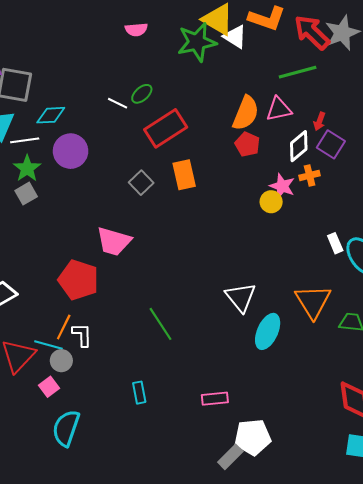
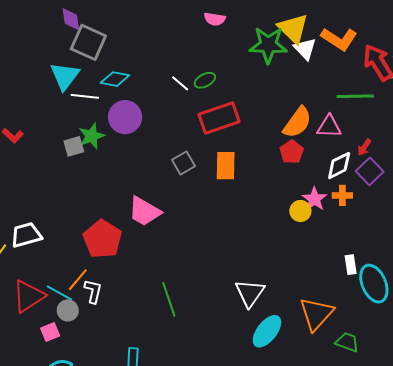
green star: (27, 168) -> (92, 136), moved

